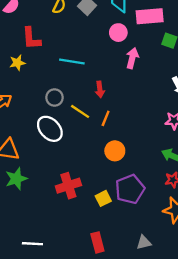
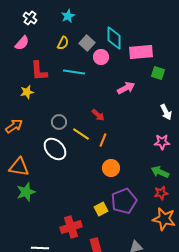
pink circle: (118, 33) -> (101, 57), moved
pink arrow: (132, 58) -> (126, 88), turned 48
cyan line: (72, 62) -> (74, 72), moved
red arrow: (100, 89) -> (98, 115), turned -40
red cross: (68, 186) -> (71, 227), moved

